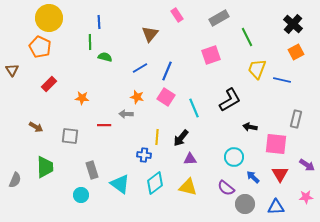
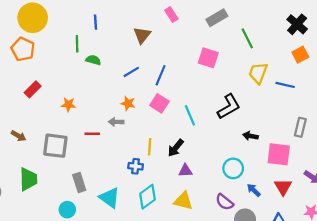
blue line: (99, 22) -> (95, 22), moved
pink square: (211, 55) -> (208, 58), turned 36
gray square: (70, 136) -> (55, 146), size x1.4

